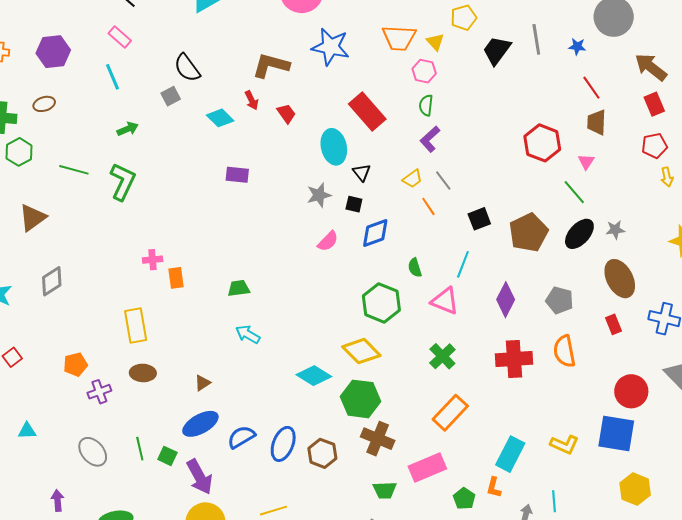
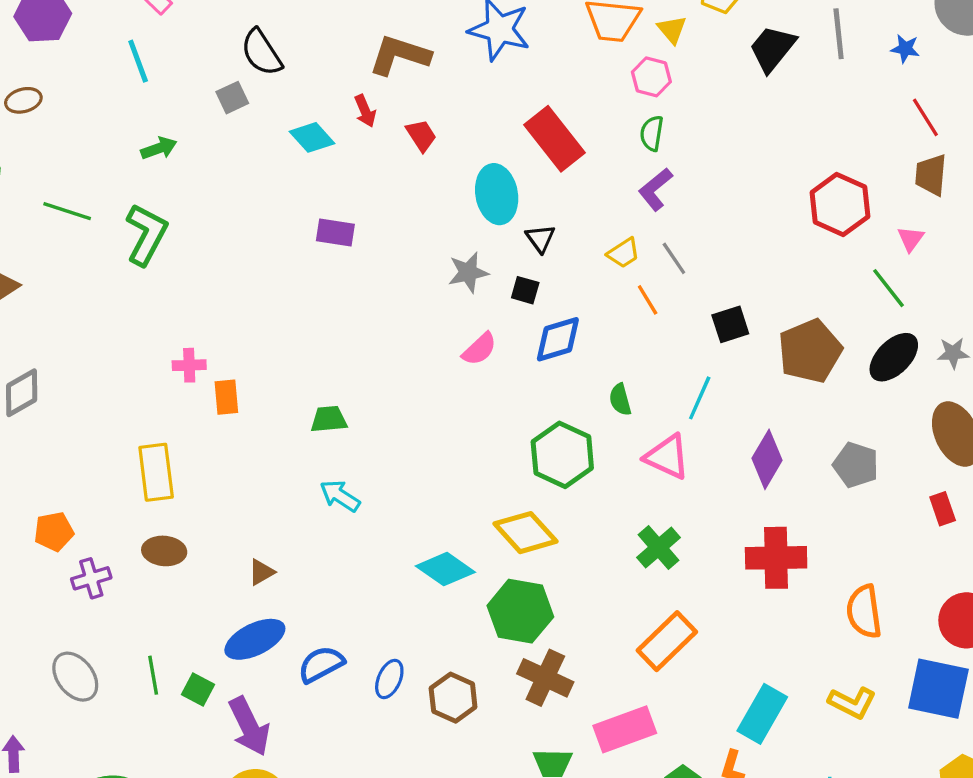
orange semicircle: (564, 351) -> (864, 612), moved
blue ellipse: (283, 444) -> (389, 679), size x0.7

